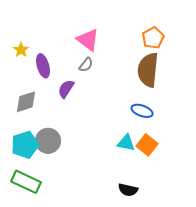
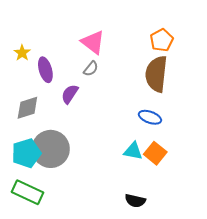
gray circle: (48, 141) -> (51, 149), size x1.4

